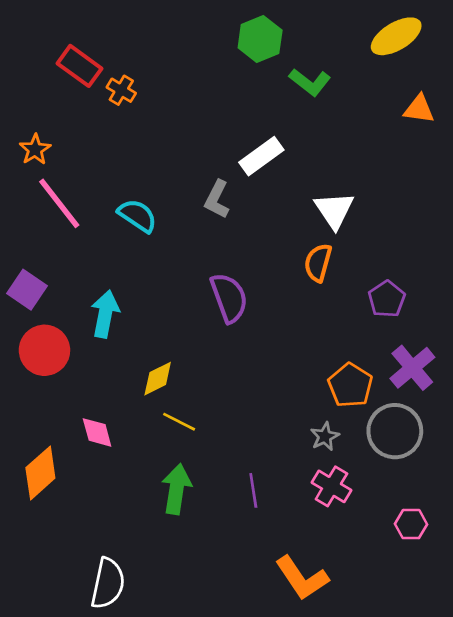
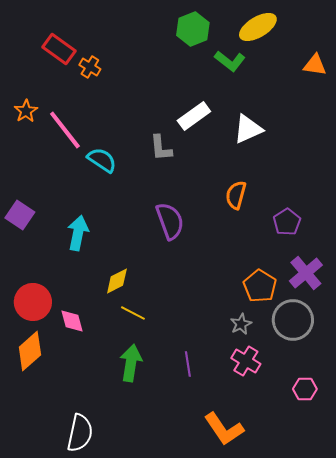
yellow ellipse: (396, 36) -> (258, 27), moved
orange triangle: (419, 109) -> (315, 65), moved
gray L-shape: (217, 199) -> (161, 148), turned -32
pink line: (59, 203) -> (65, 130), moved
white triangle: (334, 210) -> (248, 129), moved, turned 40
red circle: (44, 350) -> (33, 302), moved

